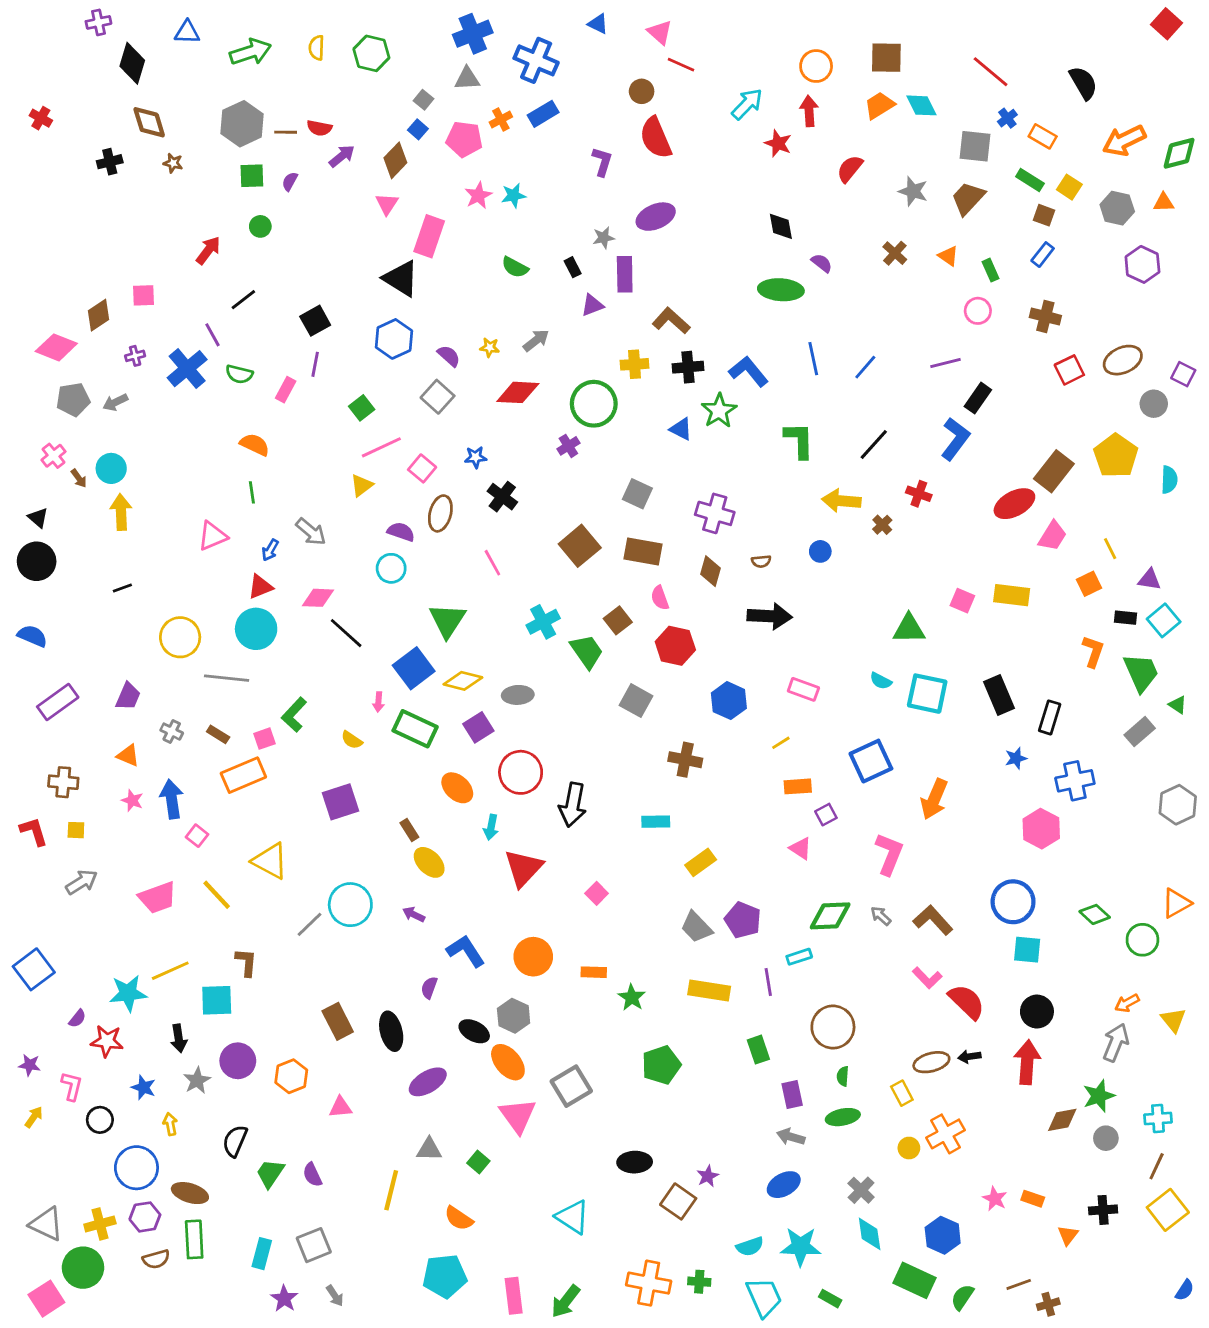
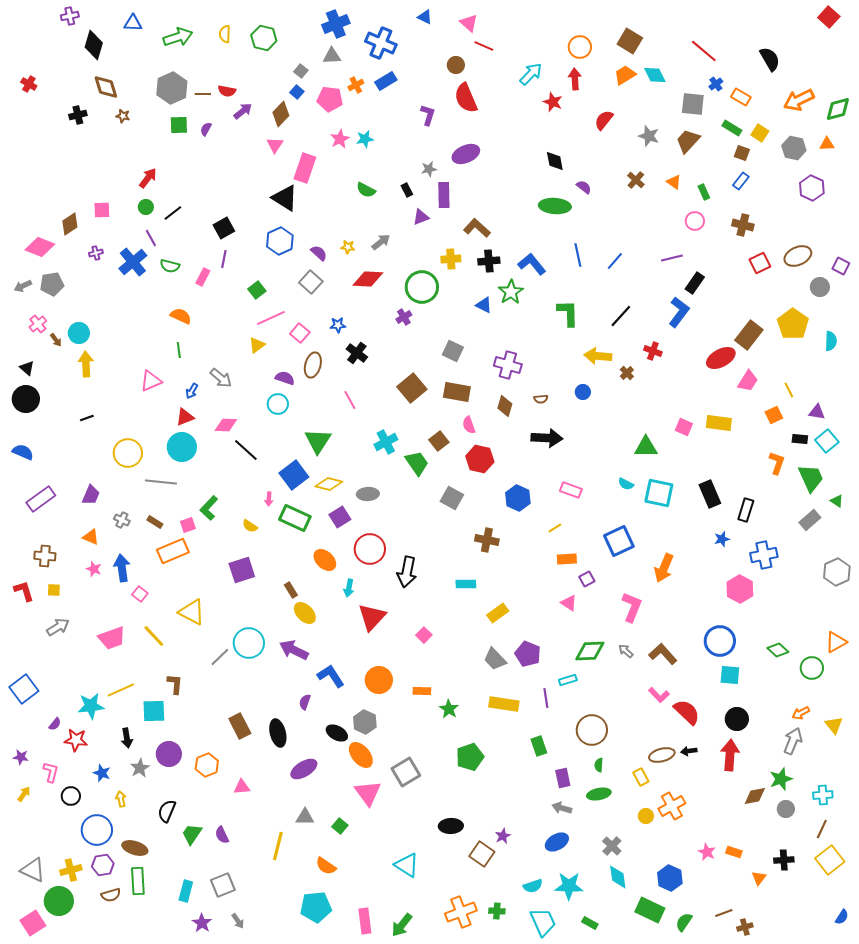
brown square: (886, 58) -> (630, 41), turned 30
green circle: (260, 226) -> (146, 207), moved
gray arrow: (115, 402) -> (23, 286), moved
purple arrow: (414, 914) -> (294, 650), size x1.8
orange cross: (649, 1283) -> (461, 912), turned -32

